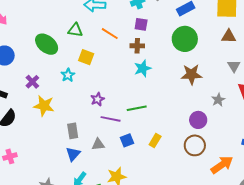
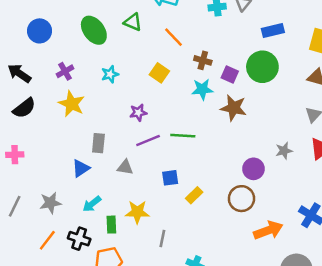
purple square: (141, 24) -> (230, 74), moved
yellow square: (86, 57) -> (159, 73), moved
brown star: (191, 74) -> (234, 108), moved
purple line: (111, 119) -> (148, 140), turned -48
blue square: (127, 140) -> (170, 178), moved
yellow rectangle: (155, 140) -> (194, 195), moved
blue triangle: (73, 154) -> (81, 168), moved

